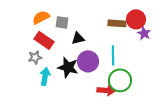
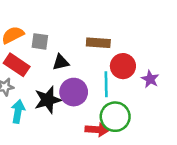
red circle: (136, 19) -> (123, 66), moved
brown rectangle: (117, 23) -> (98, 43), moved
purple star: (144, 33) -> (150, 79), moved
black star: (68, 67) -> (48, 100), turned -30

